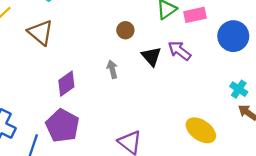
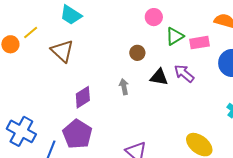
black triangle: (151, 56) -> (159, 77), turned -42

